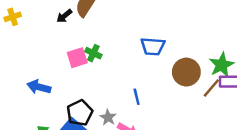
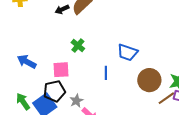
pink square: (77, 58) -> (61, 70), moved
blue line: (137, 97) -> (106, 73), moved

